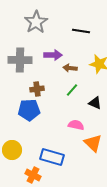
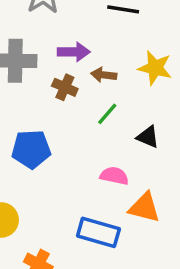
brown cross: (37, 89) -> (65, 87), moved, turned 32
orange triangle: (93, 143) -> (144, 208), turned -30
blue rectangle: (52, 157) -> (98, 232), moved

